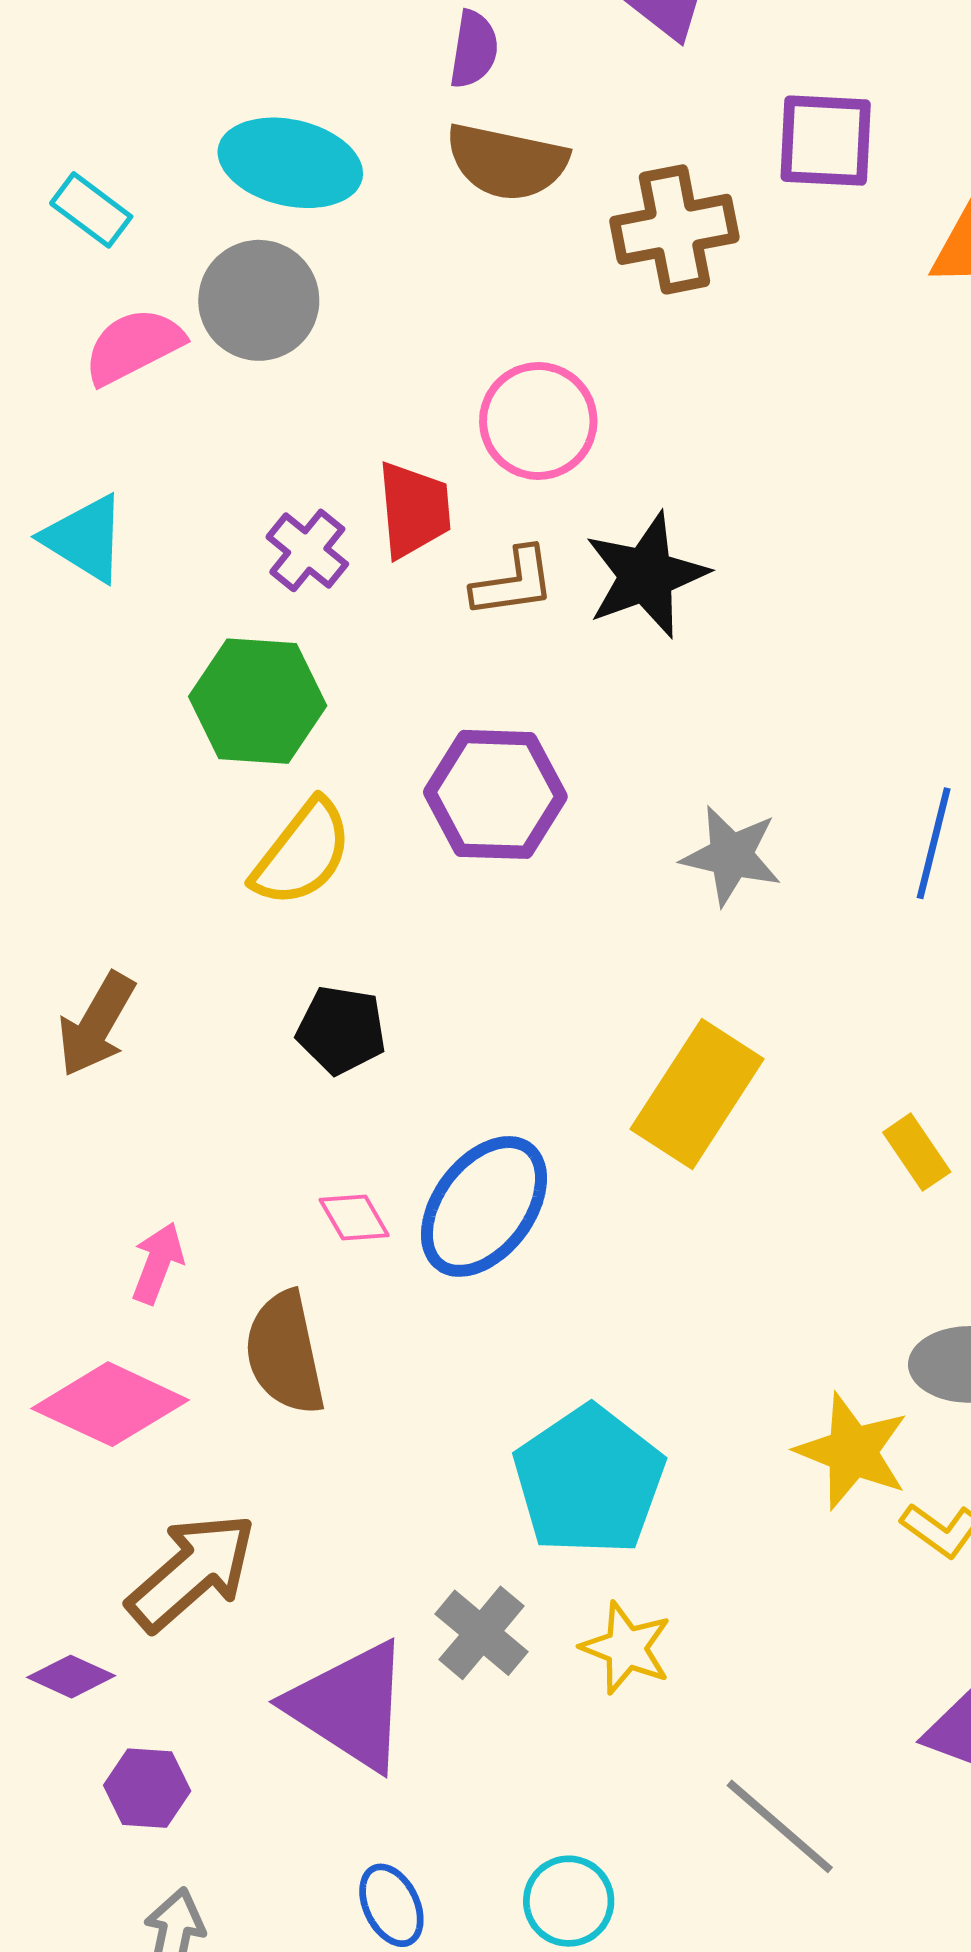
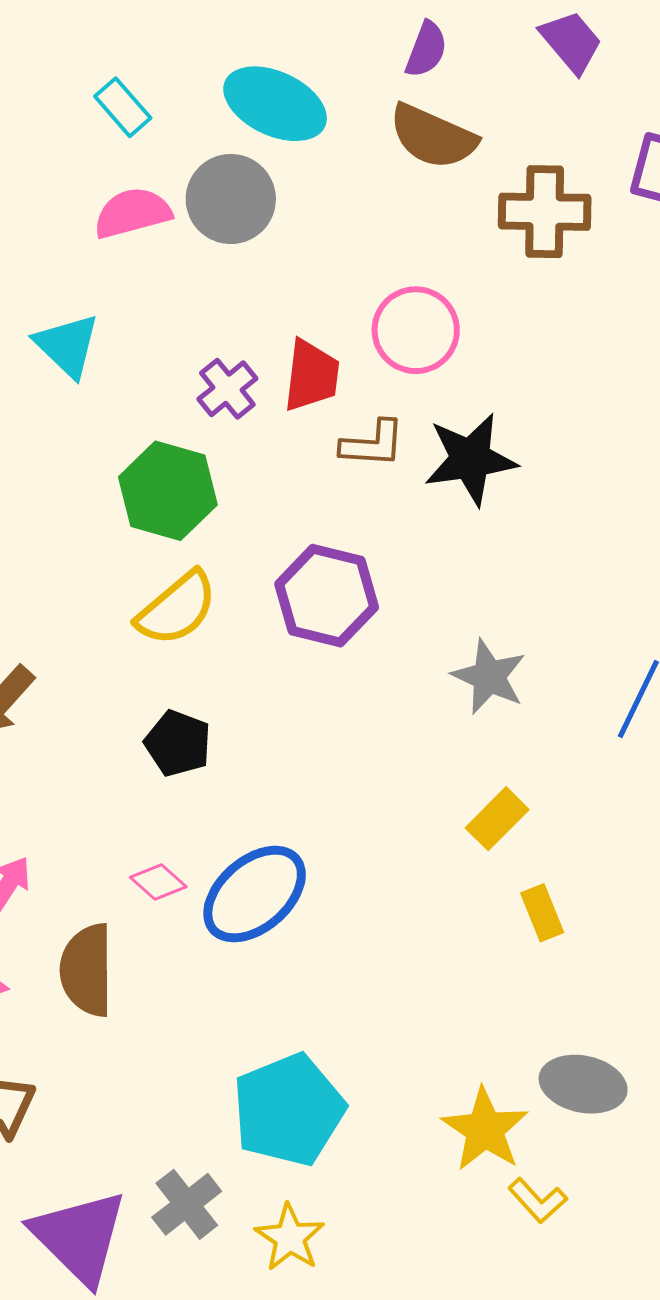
yellow rectangle: (697, 1094) -> (497, 819), moved, size x0.6
yellow rectangle: (917, 1152) -> (542, 913), moved
pink diamond: (354, 1218) -> (158, 882), turned -30

